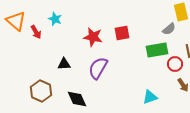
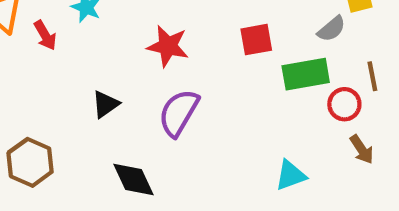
red square: (122, 33) -> (256, 40), moved
black triangle: (64, 64) -> (105, 104), turned -32
brown hexagon: (41, 91) -> (30, 162), moved

